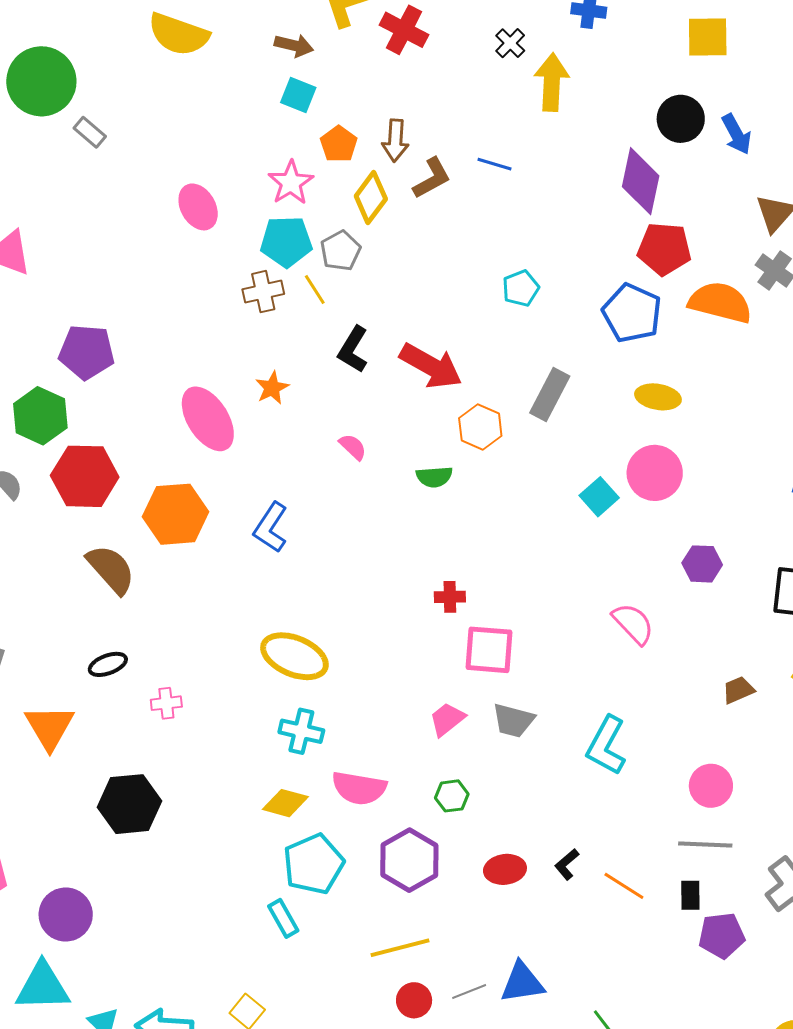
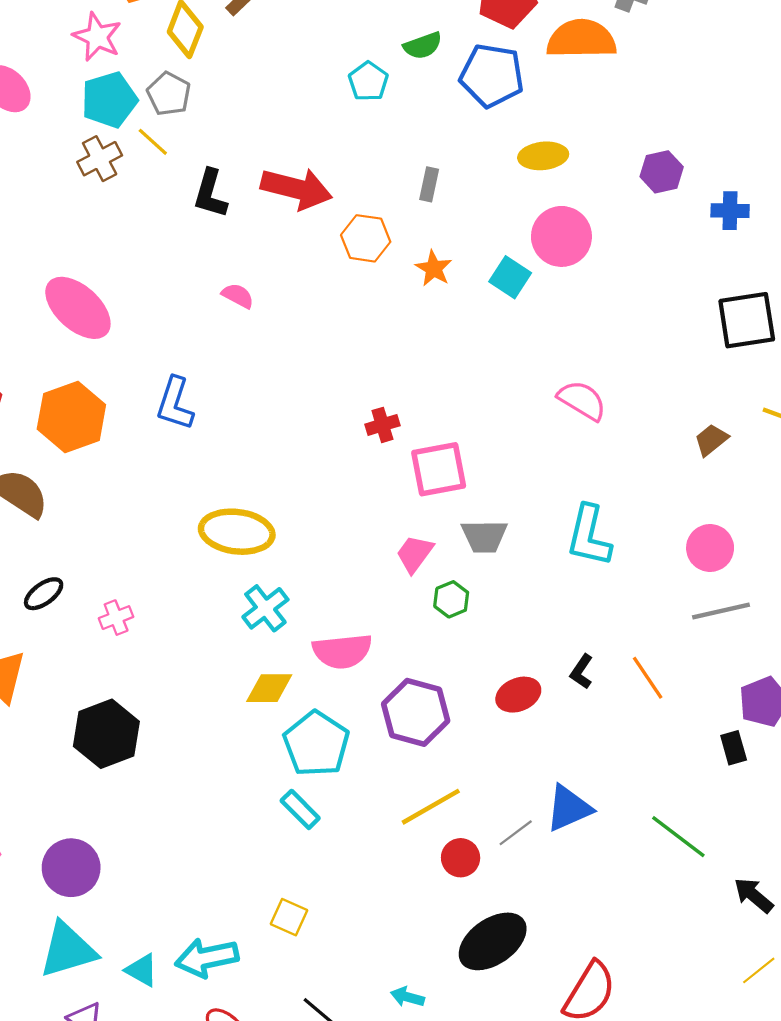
orange star: (272, 388) -> (434, 268), moved
gray rectangle: (550, 395) -> (429, 184), size x0.6
green semicircle: (434, 477) -> (423, 46), moved
purple hexagon: (702, 564) -> (662, 172), moved
cyan cross: (301, 731) -> (265, 608), turned -36
green hexagon: (452, 796) -> (451, 599), moved
orange line: (624, 886) -> (648, 678), turned 39
black rectangle: (690, 895) -> (734, 748), moved

